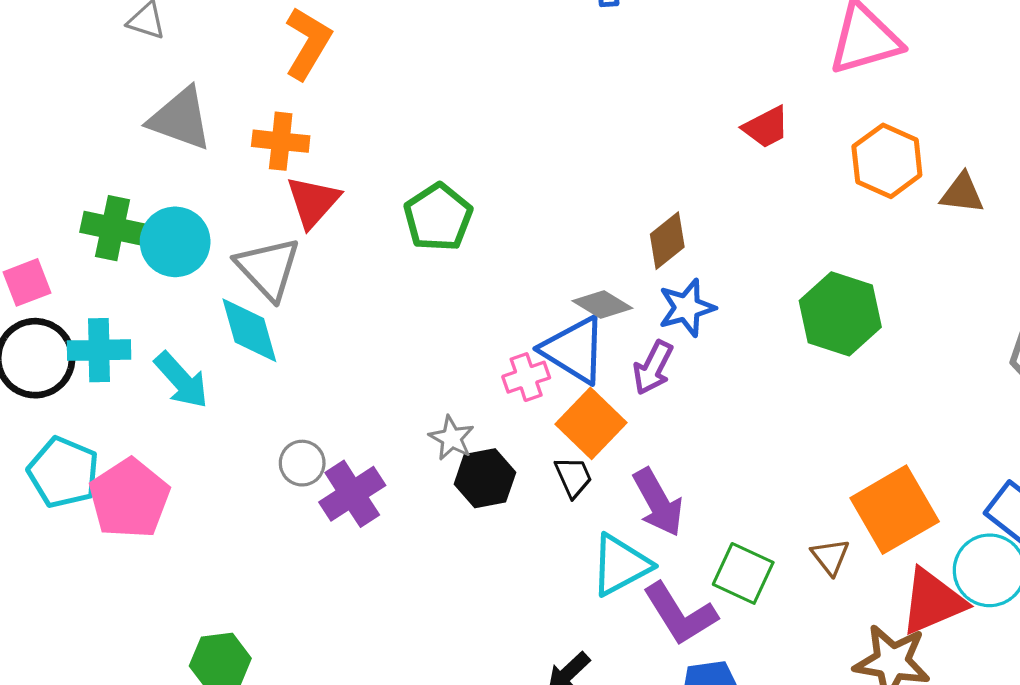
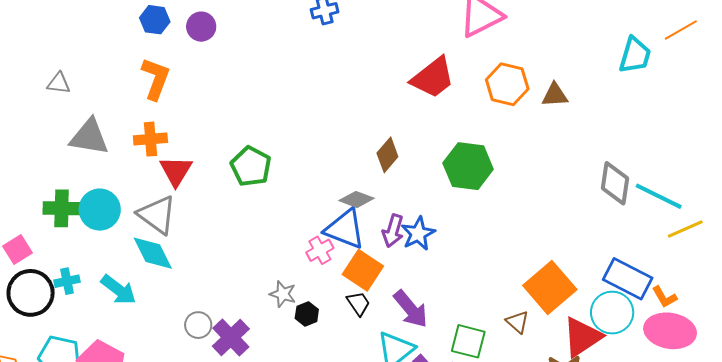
red trapezoid: (766, 127) -> (433, 78), size x1.6
blue star: (687, 308) -> (418, 234), moved
green hexagon: (840, 314) -> (468, 166), moved
cyan cross: (99, 350) -> (67, 281), size x0.7
black hexagon: (485, 478) -> (307, 314), size x0.7

